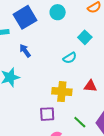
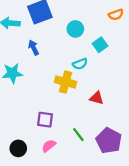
cyan circle: (58, 12) -> (75, 29), moved
yellow cross: (62, 92) -> (65, 82), moved

